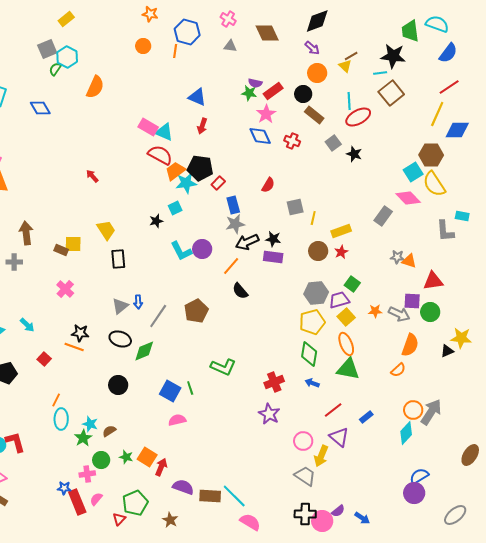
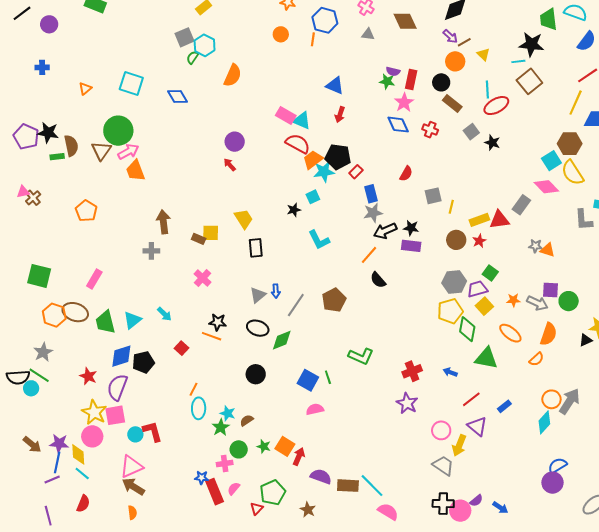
brown line: (351, 56) -> (464, 42), moved
red rectangle: (273, 91) -> (411, 79), turned -42
purple circle: (202, 249) -> (235, 142), moved
red triangle: (433, 281) -> (499, 220), moved
orange ellipse: (346, 344) -> (510, 333), moved, turned -30
green diamond: (309, 354) -> (467, 329), moved

